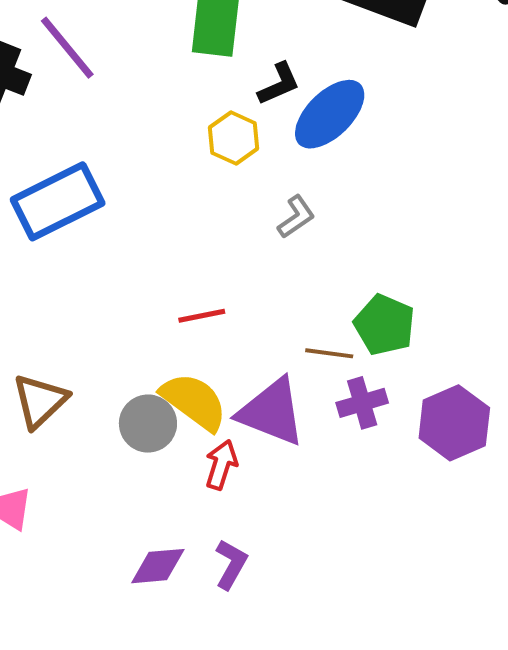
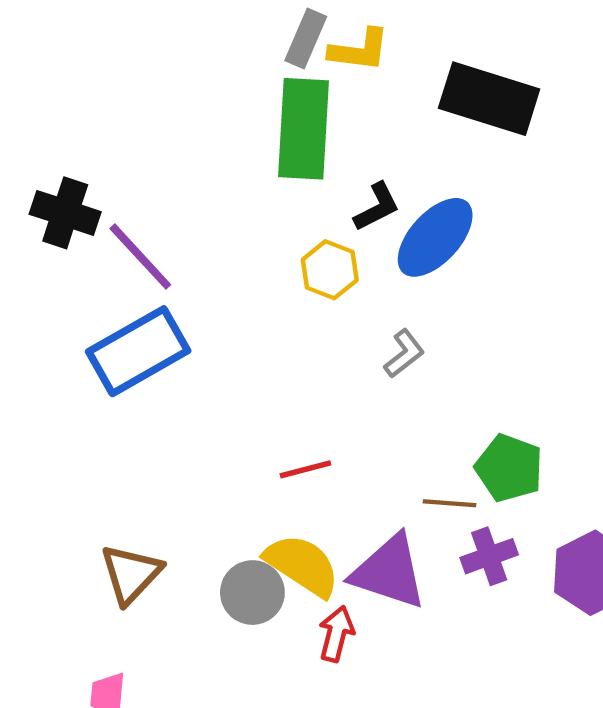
purple line: (67, 48) -> (140, 257), moved

